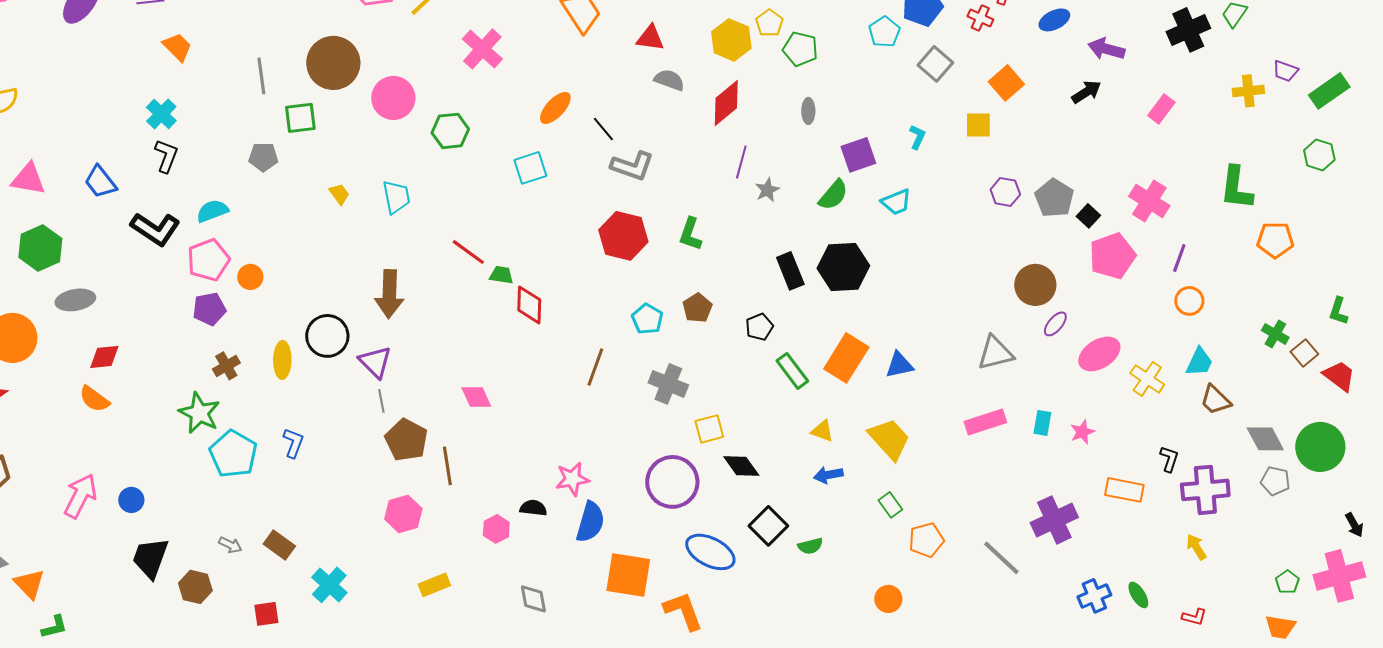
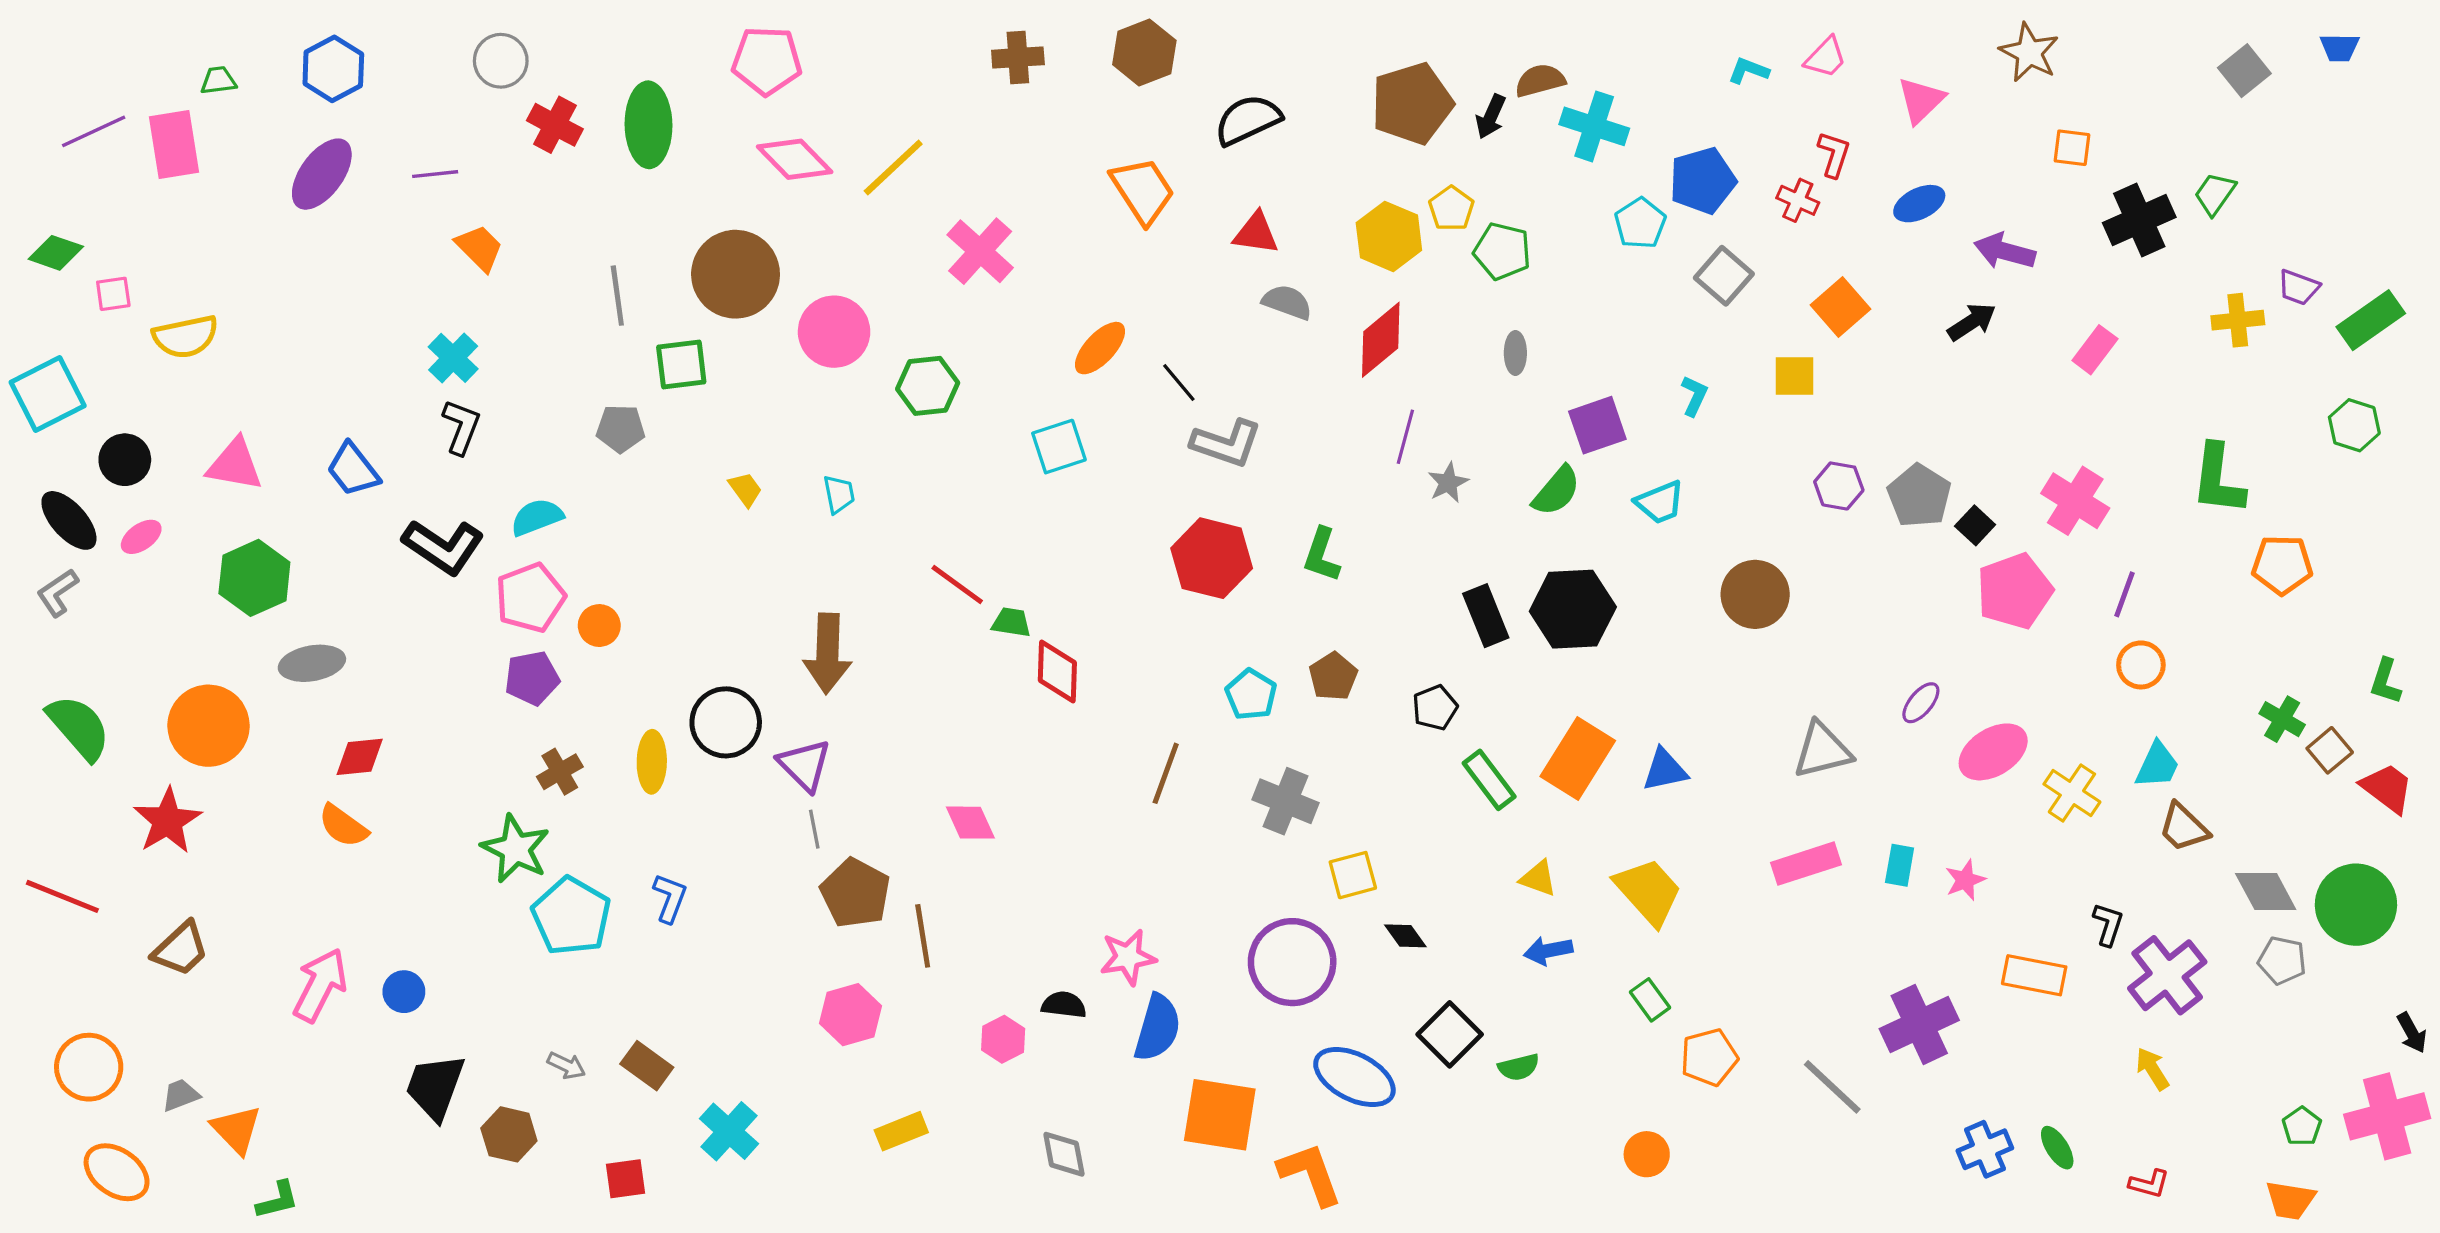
cyan trapezoid: (396, 197) -> (839, 494), size x0.7
brown circle: (1035, 285) -> (1755, 594), moved
black diamond: (741, 466) -> (1405, 936), size x0.7
purple cross: (1205, 490) -> (2167, 975), turned -33

